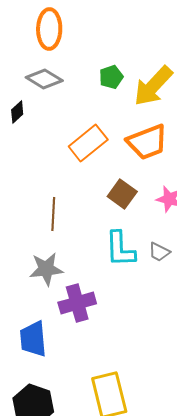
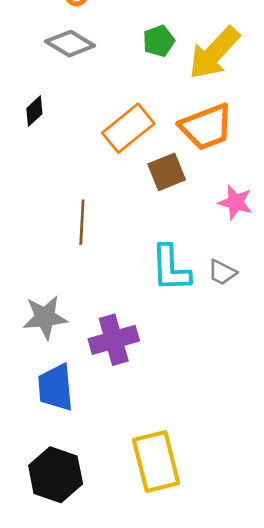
black diamond: (17, 112) -> (34, 111), moved
brown square: (122, 194) -> (167, 172), moved, turned 32
gray star: (46, 269) -> (45, 317), moved

